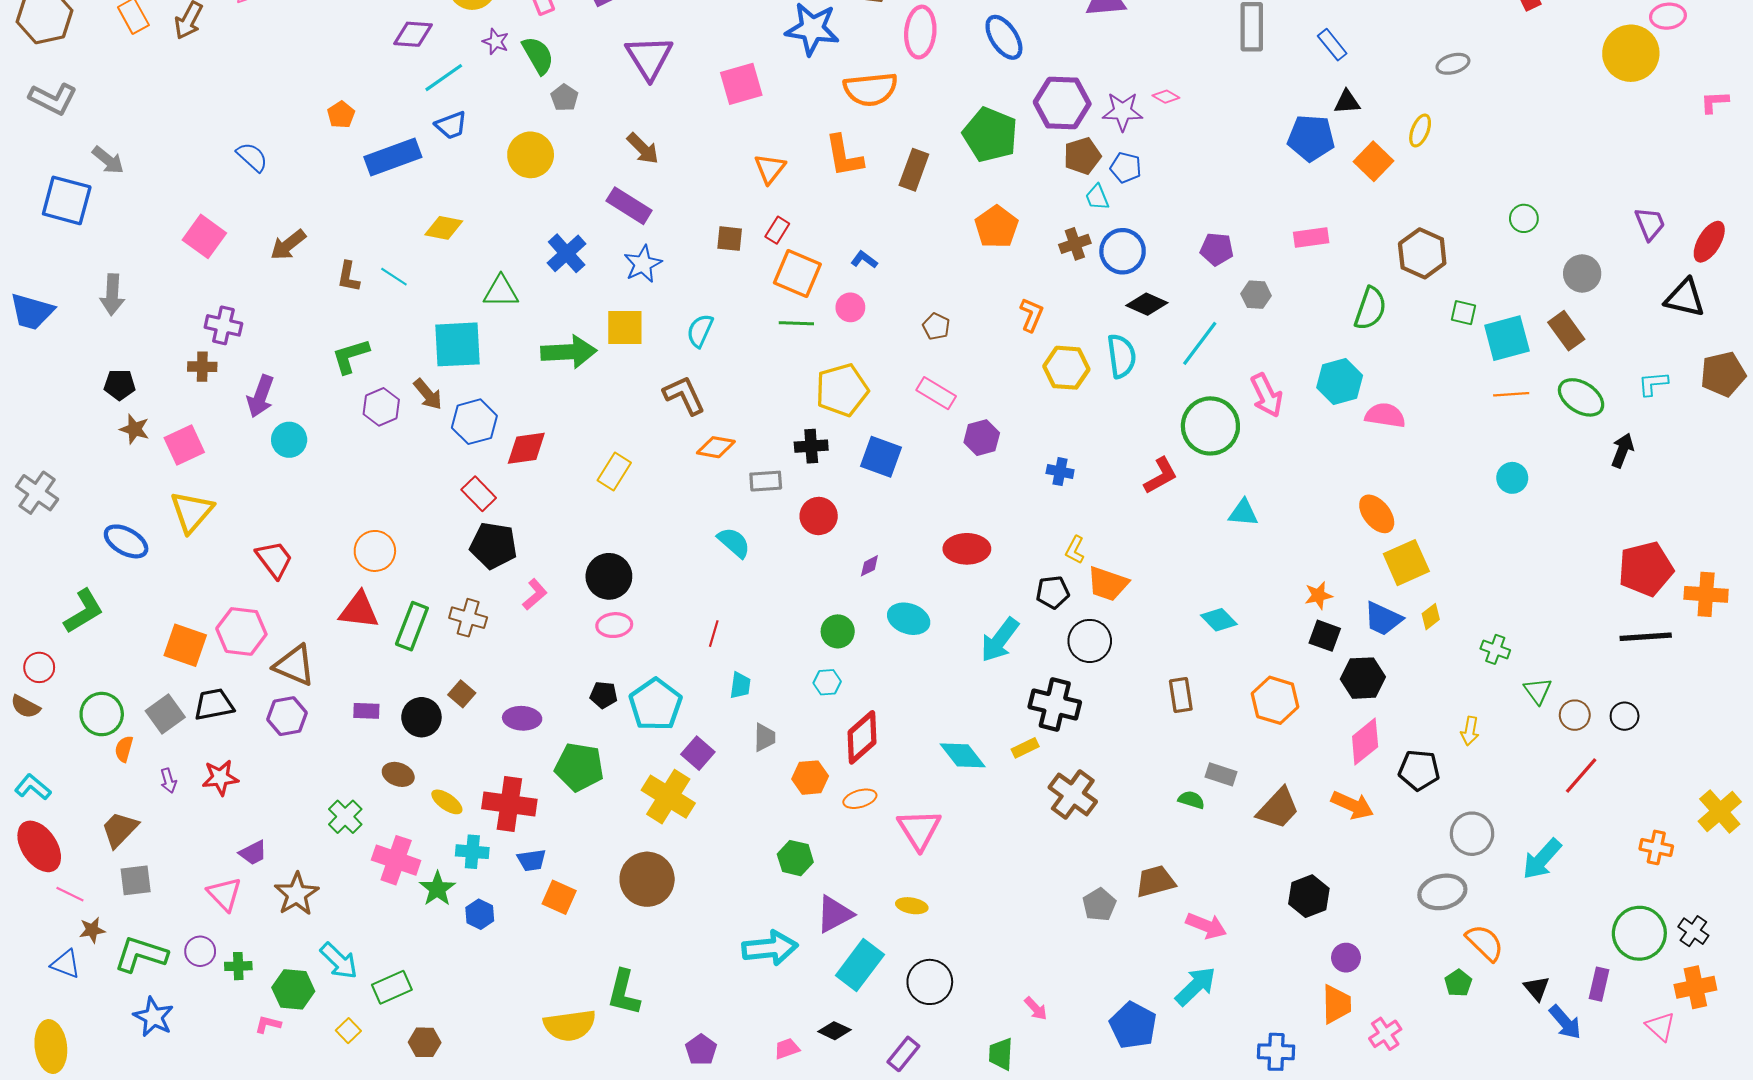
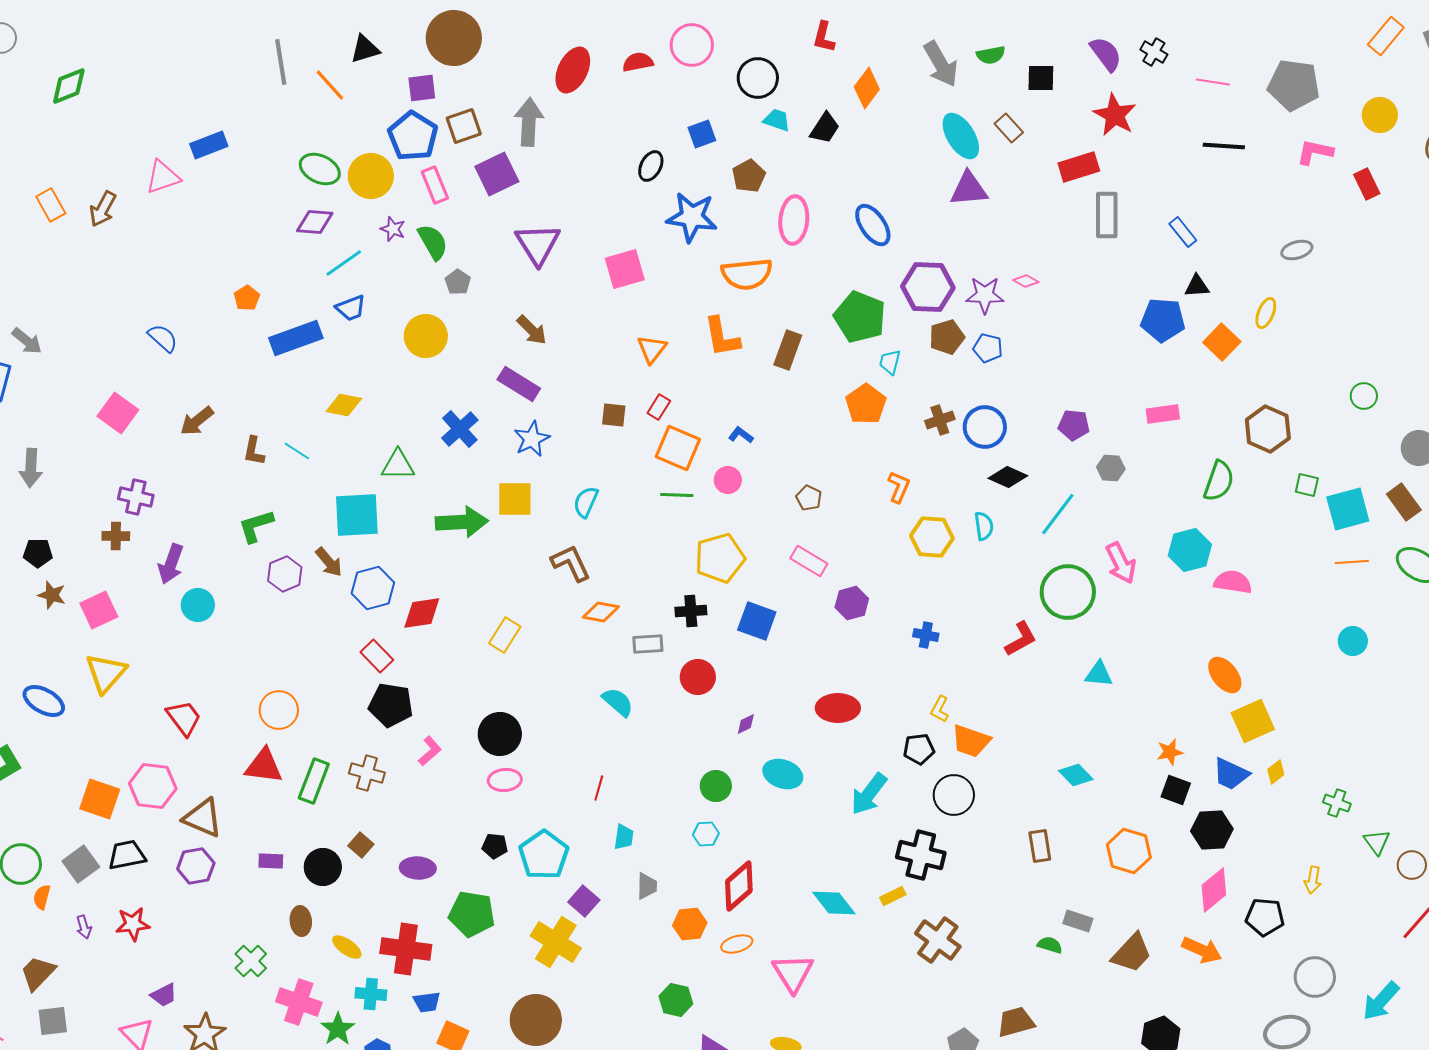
cyan trapezoid: (1097, 197) -> (890, 362), moved, turned 36
cyan semicircle: (1121, 356) -> (984, 526), size x0.7
brown ellipse: (398, 774) -> (301, 921), turned 64

